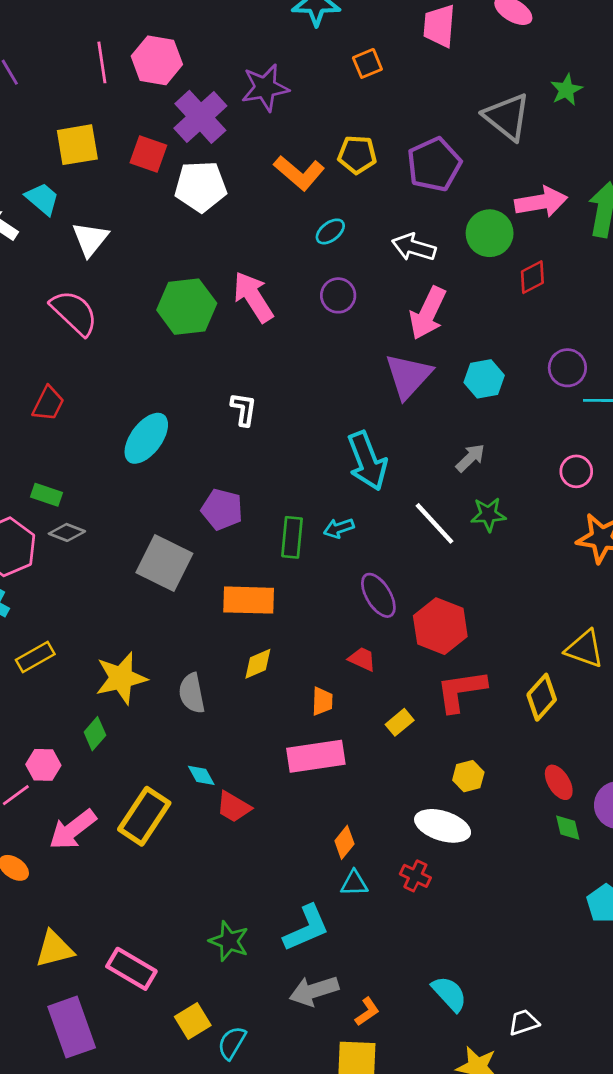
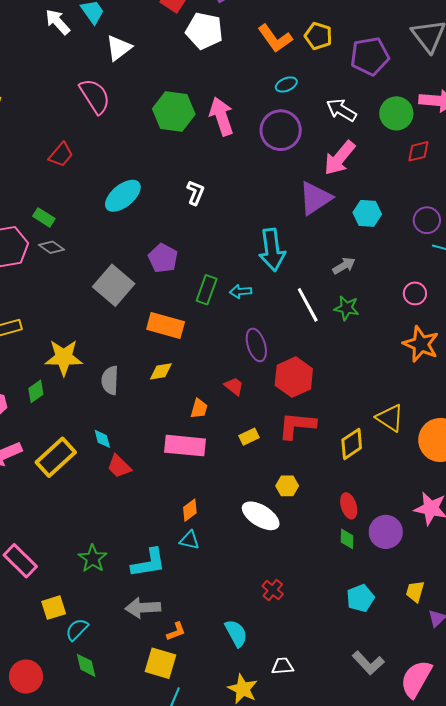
purple circle: (338, 295) -> (281, 130), size x1.6
red cross: (415, 876) -> (273, 590), moved

